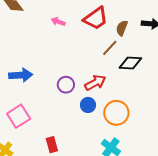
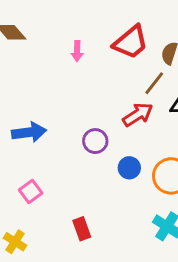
pink arrow: (58, 22) -> (77, 51), turned -104
red arrow: (95, 83) -> (138, 115), moved
pink square: (19, 116) -> (31, 192), size x0.7

